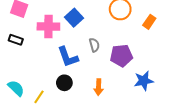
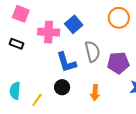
gray semicircle: (94, 45) -> (92, 52), size x1.5
cyan semicircle: (16, 88) -> (15, 91), turned -132

